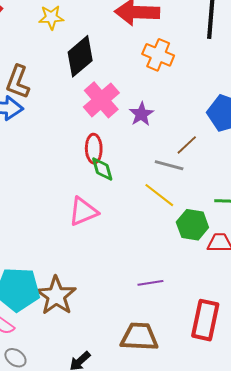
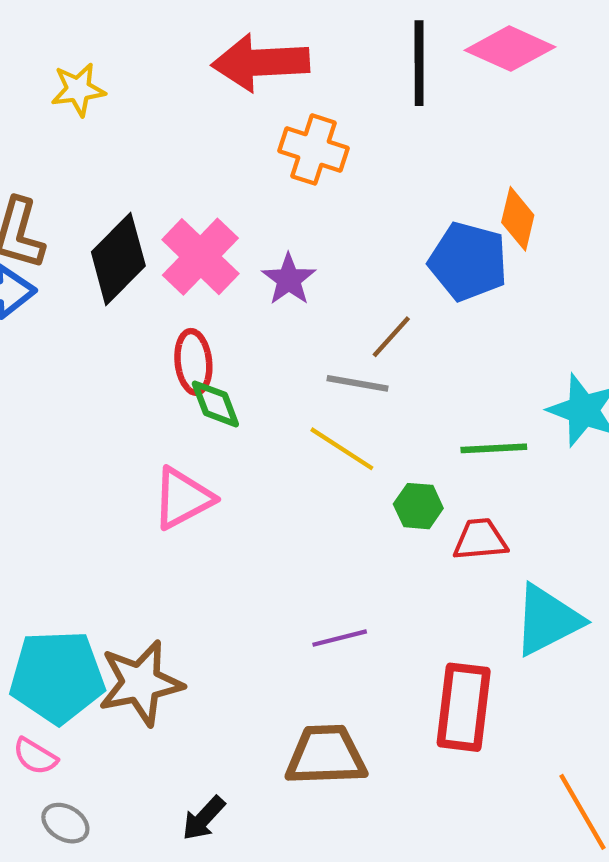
black diamond: (80, 56) -> (118, 259), moved
green hexagon: (192, 225) -> (418, 506), size x0.7
brown star: (56, 296) -> (141, 683), turned 30

